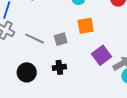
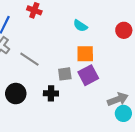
gray square: (61, 39) -> (65, 74), moved
purple square: (101, 55) -> (88, 75), moved

